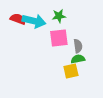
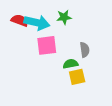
pink square: (59, 38) -> (47, 45), moved
green semicircle: (78, 59) -> (71, 64), moved

